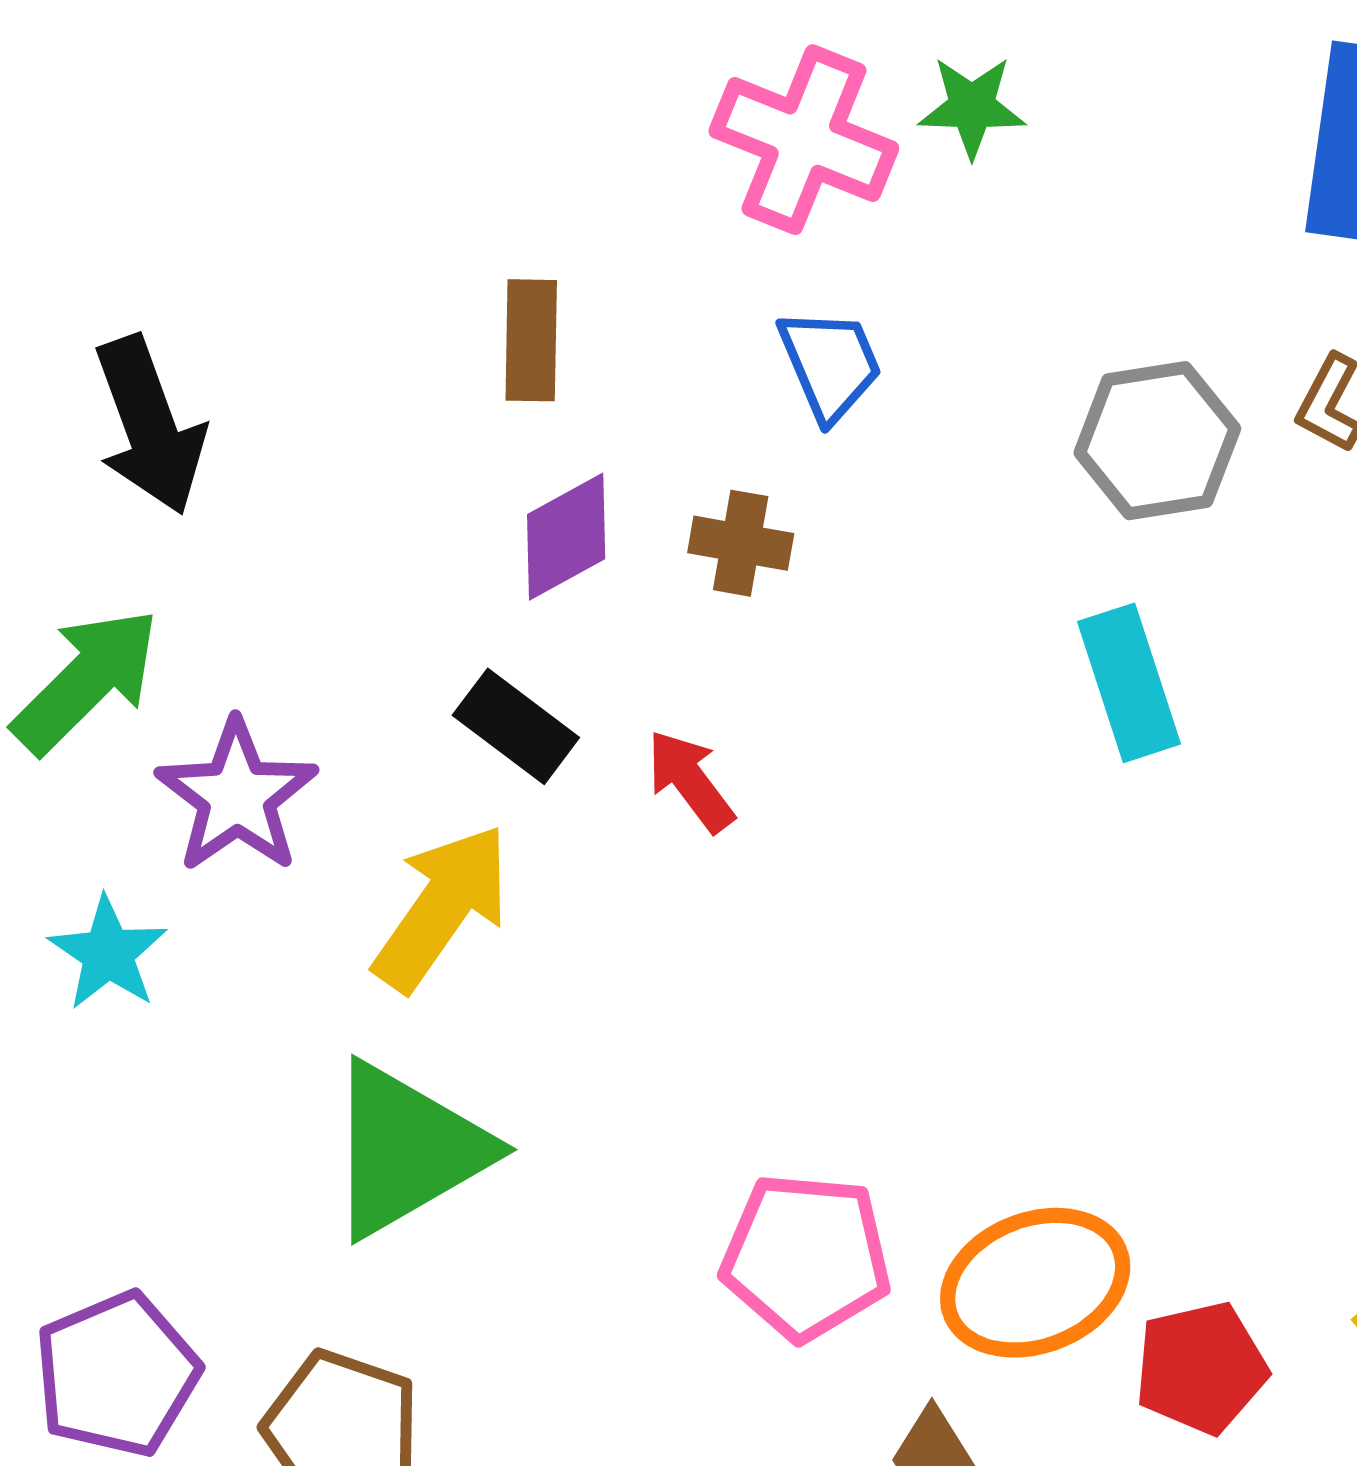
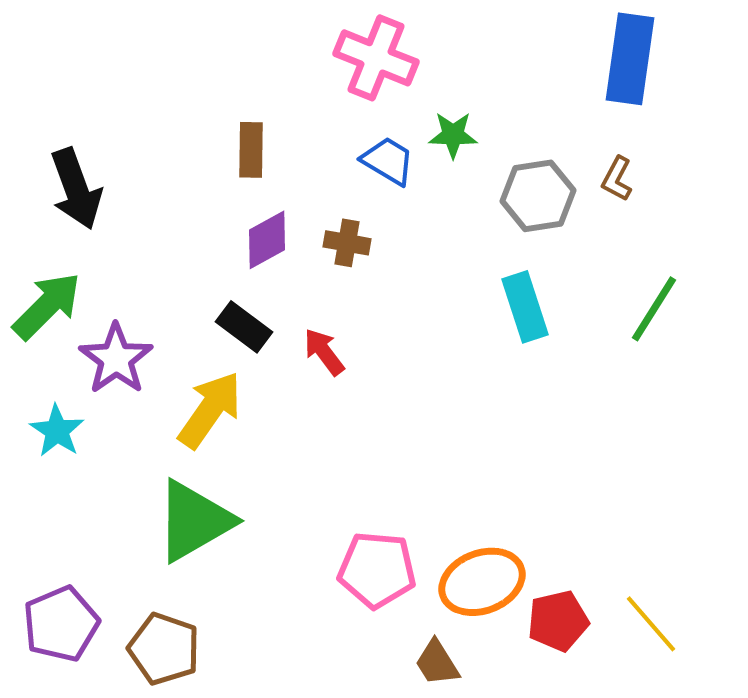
green star: (972, 107) -> (453, 135), moved
blue trapezoid: (830, 364) -> (388, 161), turned -36

